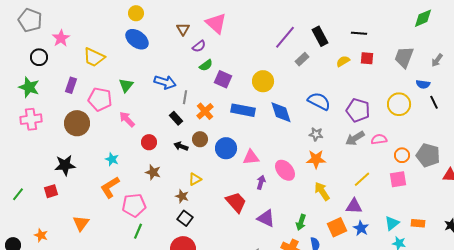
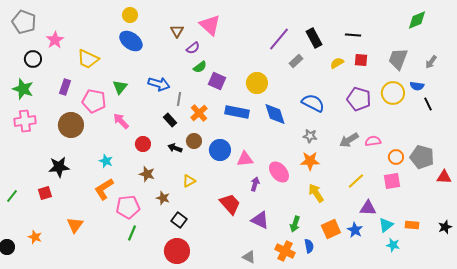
yellow circle: (399, 104) -> (393, 93), moved
purple pentagon: (358, 110) -> (359, 99), moved
brown star: (182, 196) -> (163, 198), moved
purple triangle: (354, 206) -> (368, 208), moved

